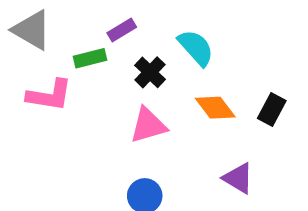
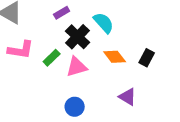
green rectangle: (90, 58) -> (52, 58), moved, turned -30
black cross: (150, 72) -> (78, 37), size x1.4

